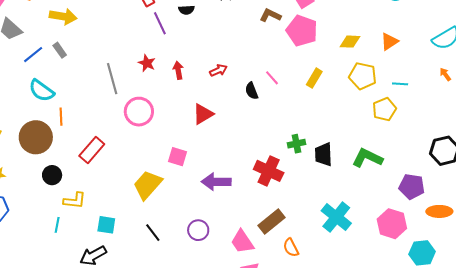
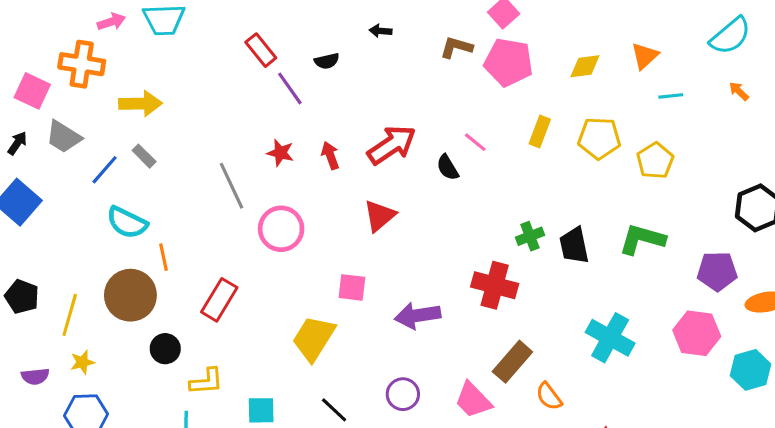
red arrow: (218, 70) -> (392, 145), size x1.8
yellow pentagon: (363, 76) -> (599, 138), moved
cyan line: (400, 84) -> (671, 96), moved

